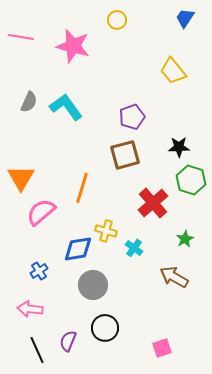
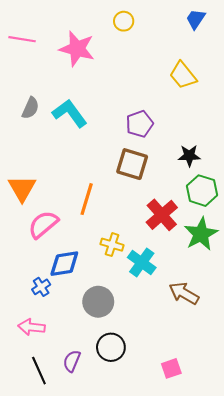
brown square: (125, 155) -> (132, 164), turned 32
green star: (185, 239) -> (201, 234), moved, size x1.8
cyan cross: (134, 248) -> (142, 263), size x1.5
blue diamond: (78, 249) -> (64, 264), moved

